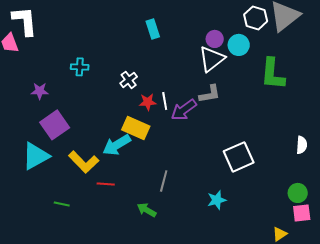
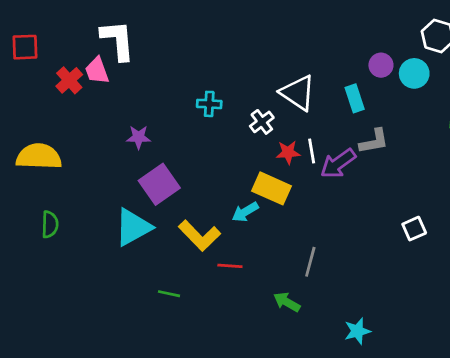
cyan rectangle: (153, 29) -> (355, 98), moved
white triangle: (212, 59) -> (298, 93), moved, turned -48
cyan cross: (80, 67) -> (209, 104), moved
cyan arrow: (117, 145) -> (245, 212), size x0.7
white square: (239, 157) -> (414, 229), size x0.6
cyan star: (217, 200) -> (357, 331), moved

